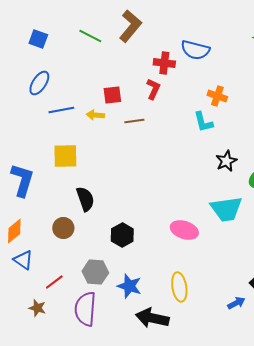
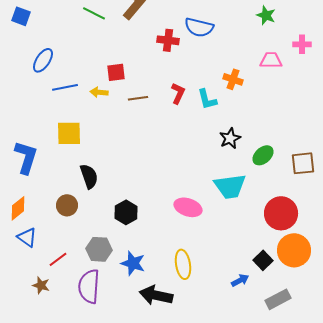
blue square: (38, 39) -> (21, 16), moved
red L-shape: (153, 89) -> (178, 93), moved
orange cross: (217, 96) -> (233, 79), moved

